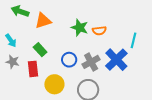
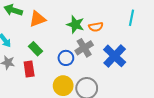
cyan line: (134, 40) -> (132, 18), moved
gray cross: (91, 62) -> (84, 48), moved
yellow circle: (54, 84) -> (63, 86), moved

